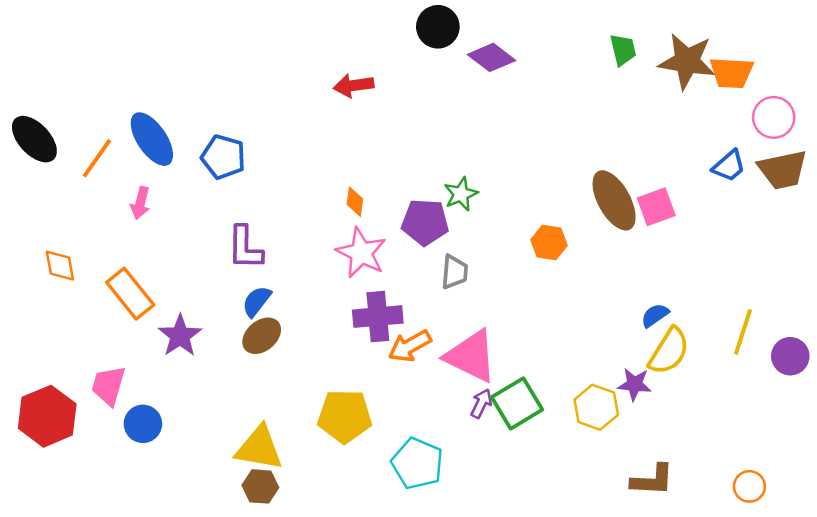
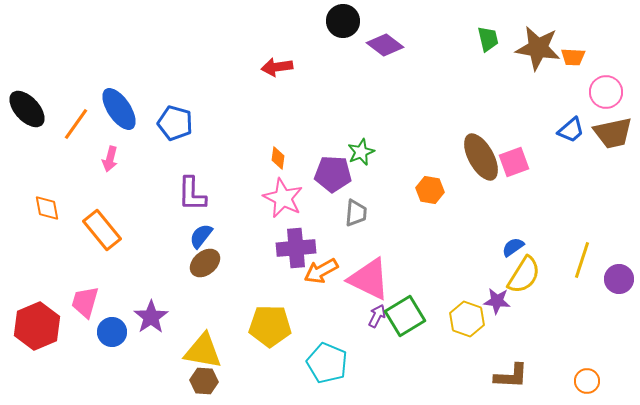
orange trapezoid: (732, 73) -> (573, 57), size x0.7
purple star: (180, 336) -> (151, 317), moved

